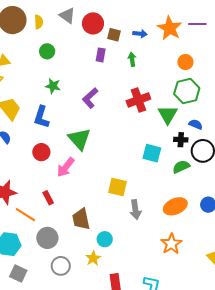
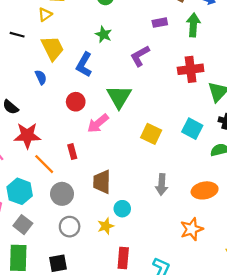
purple rectangle: (101, 55) -> (160, 23), moved, turned 56
green arrow: (132, 59) -> (193, 25), size x1.5
yellow square: (117, 187) -> (151, 134), moved

